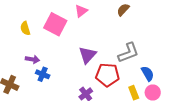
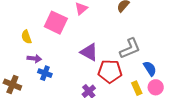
yellow semicircle: (25, 28) -> (26, 37), moved
purple triangle: (87, 55) -> (89, 52), turned -42

